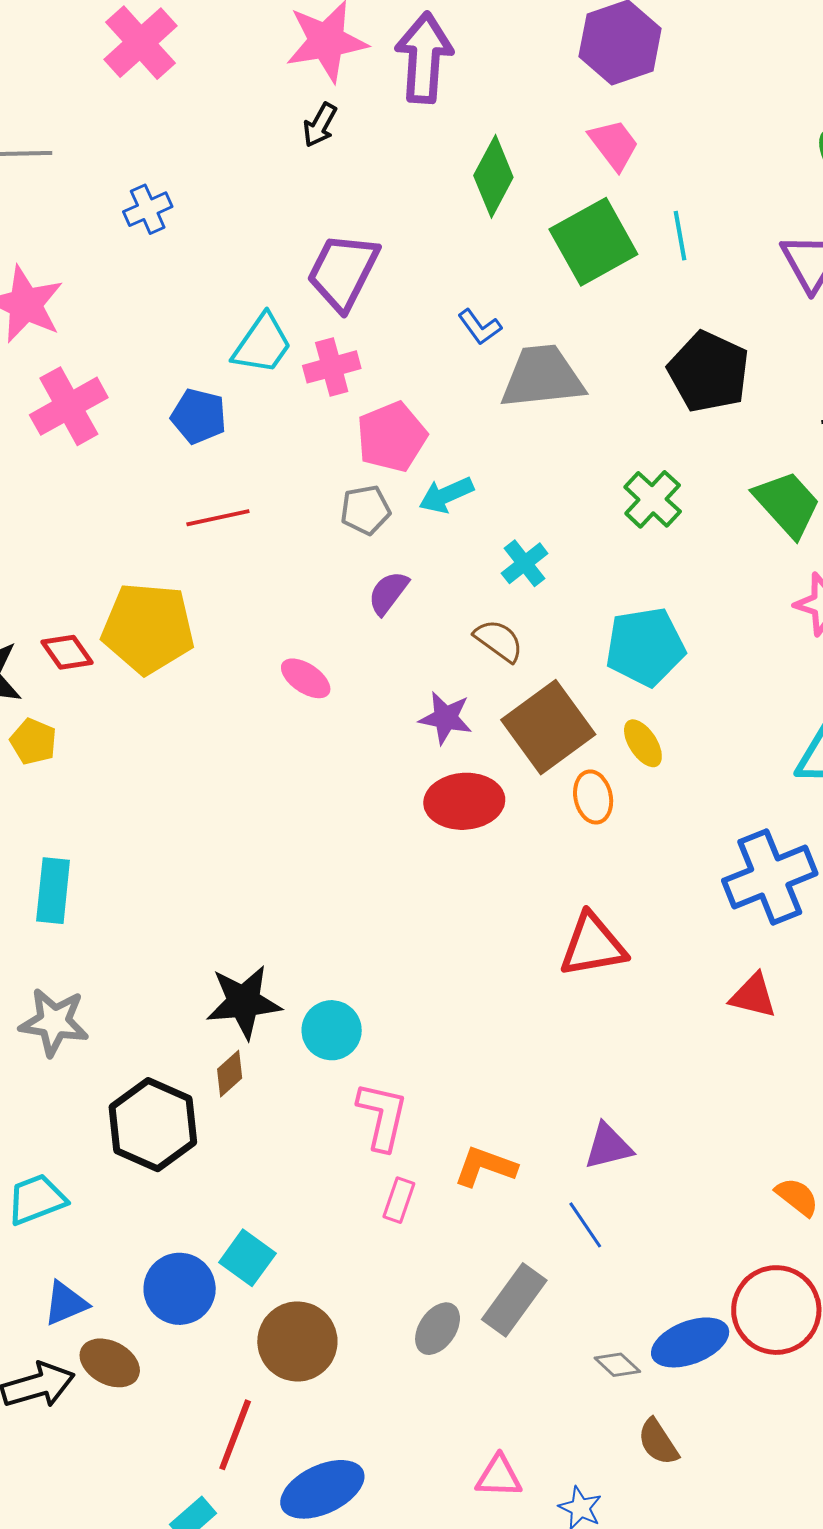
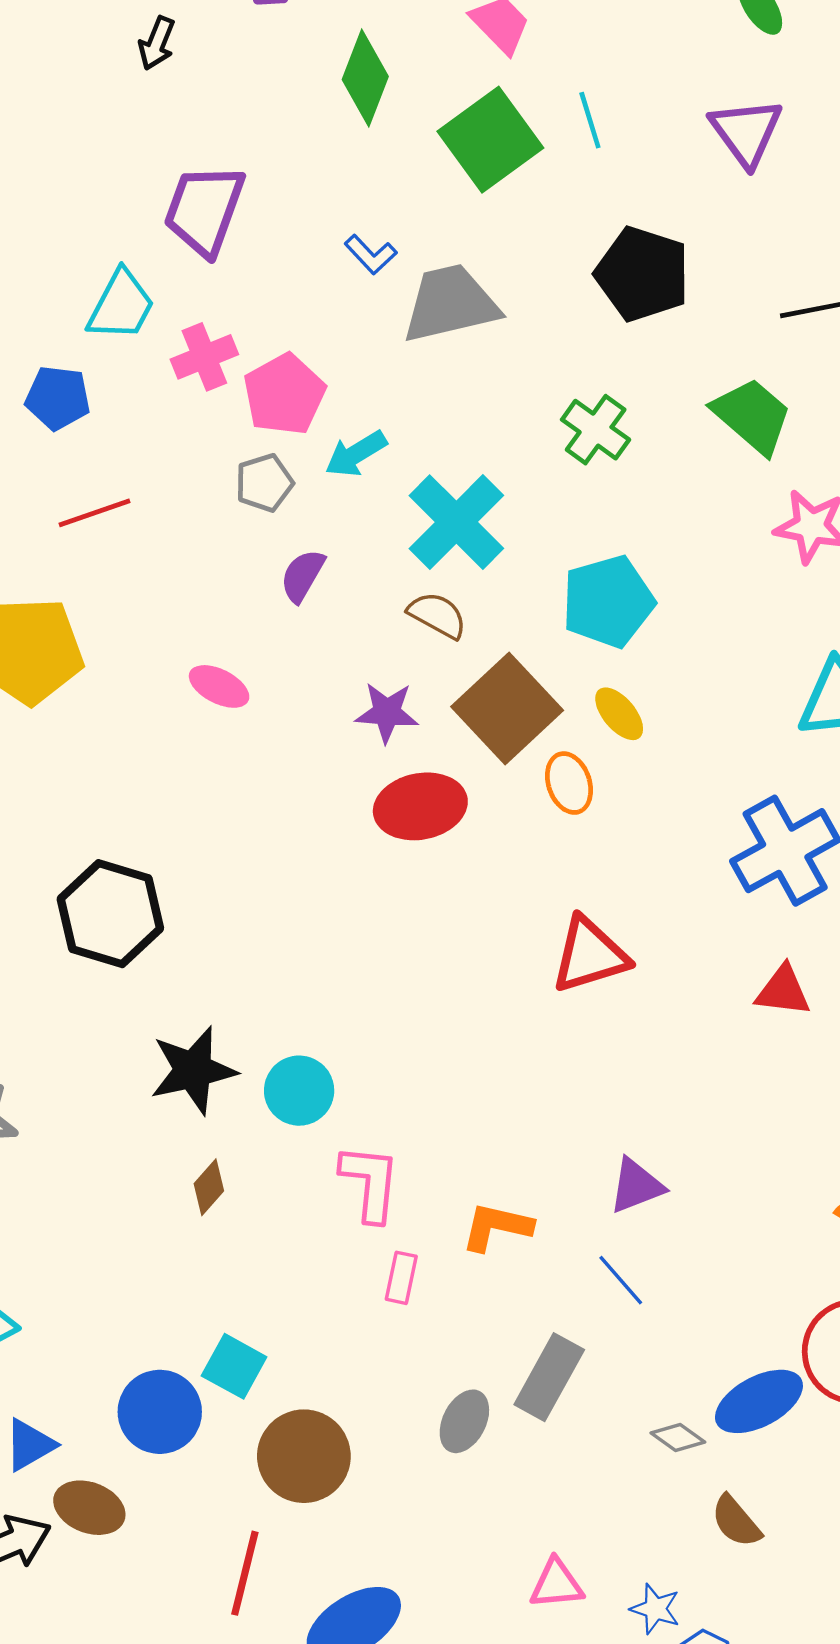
pink cross: (332, 367) -> (204, 357), moved
cyan cross: (525, 563) -> (456, 522), size x1.8
brown diamond: (230, 1074) -> (209, 1187), moved
black hexagon: (153, 1125) -> (110, 914), moved

